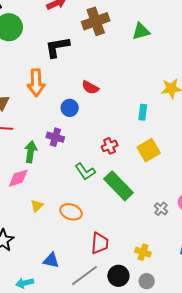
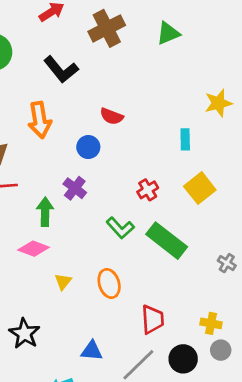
black L-shape: (57, 47) -> (61, 69), turned -112
purple cross: (55, 137) -> (75, 188), turned 30
pink diamond: (18, 178) -> (34, 249), turned 45
orange ellipse: (71, 212) -> (109, 283), turned 60
gray circle: (147, 281) -> (221, 350), moved

